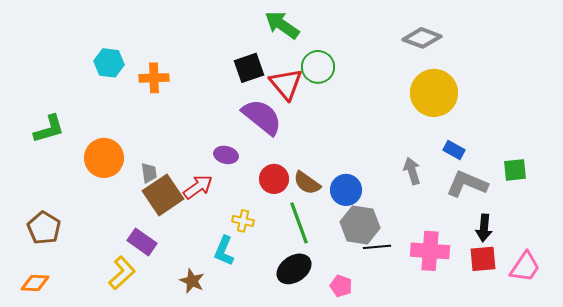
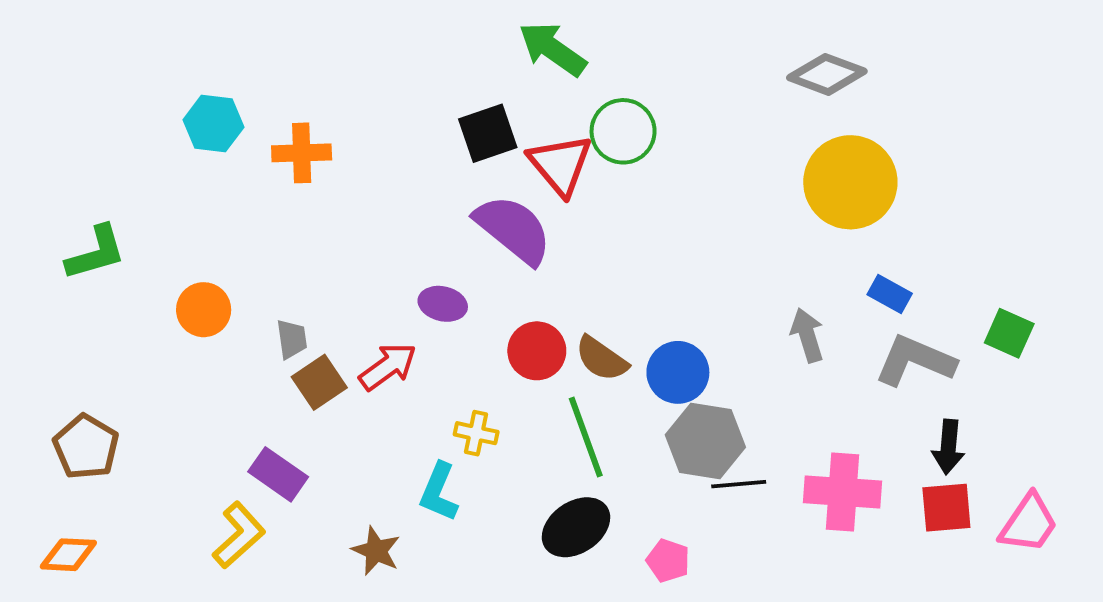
orange circle: (104, 158) -> (204, 310), size x0.7
green square: (515, 170) -> (1009, 333), turned 30
brown square: (163, 195) -> (319, 382), size x0.7

